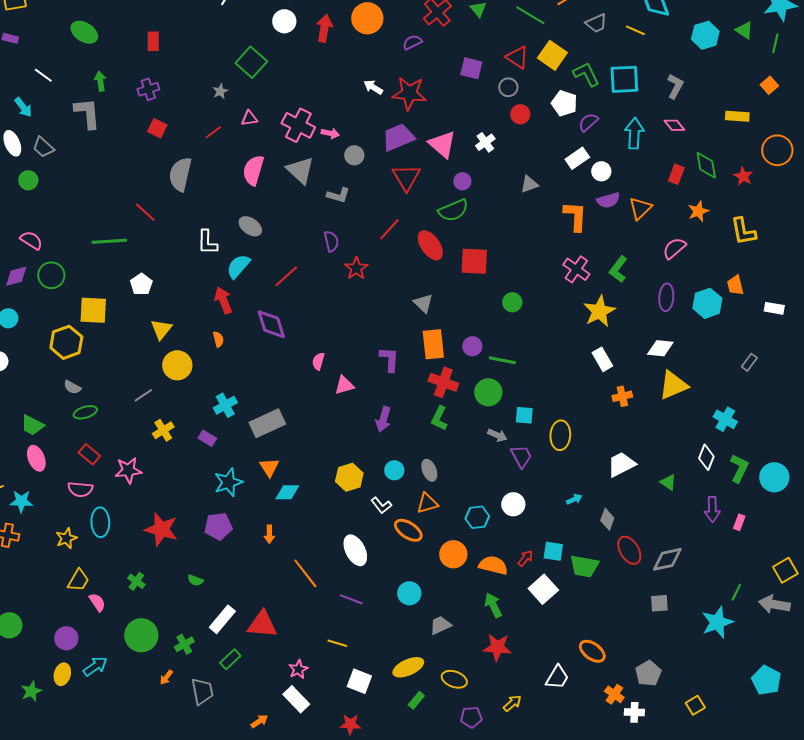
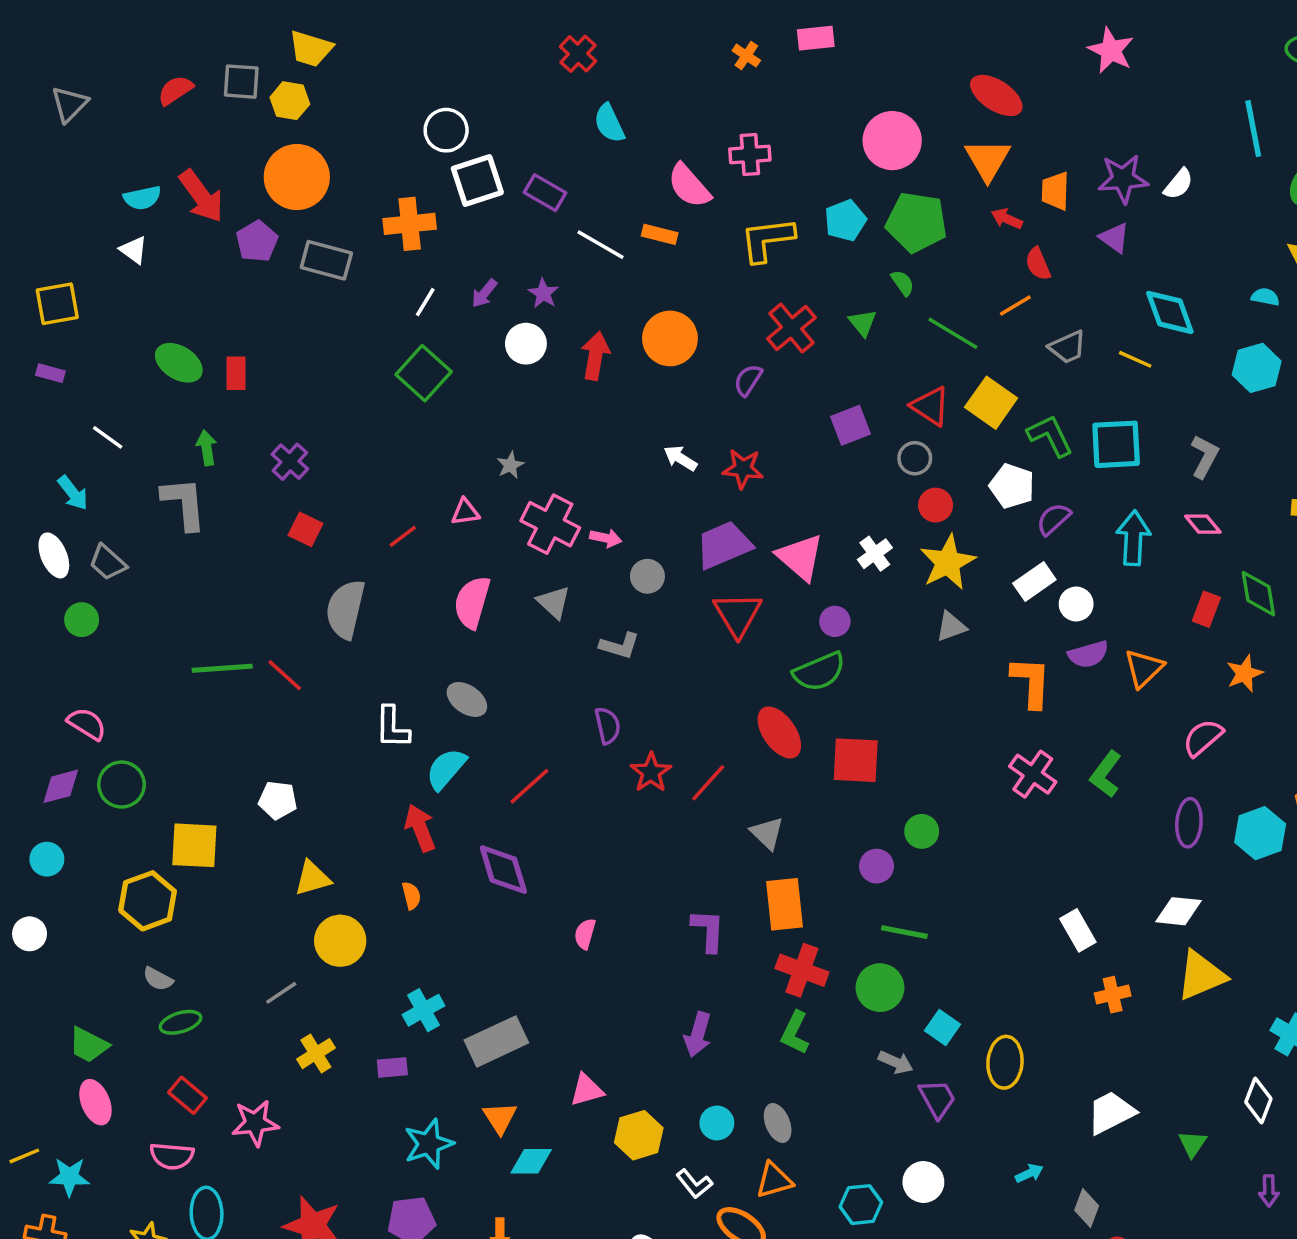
red rectangle: (153, 41) -> (236, 373), moved
purple semicircle: (412, 42) -> (748, 380), turned -30
green square: (251, 62) -> (424, 373), moved
purple square: (471, 68) -> (851, 425), turned -35
purple cross: (148, 89) -> (290, 462), turned -30
gray star: (220, 91) -> (510, 465), moved
red star: (409, 93) -> (743, 469), size x0.7
gray triangle: (300, 170) -> (554, 602), size x0.7
red line: (389, 229) -> (708, 783), moved
green line: (109, 241) -> (222, 668), moved
white pentagon: (141, 284) -> (278, 800), turned -30
yellow star: (599, 311) -> (948, 562), moved
yellow triangle: (161, 329) -> (312, 878), turned 35
purple circle: (472, 346) -> (877, 866), moved
pink triangle: (344, 385) -> (587, 1090), moved
cyan square: (524, 415) -> (942, 1028), turned 30
purple rectangle: (207, 438) -> (392, 1067), turned -36
green triangle: (668, 482) -> (1192, 1144), turned 30
purple arrow: (712, 509) -> (1269, 1191), size x0.7

